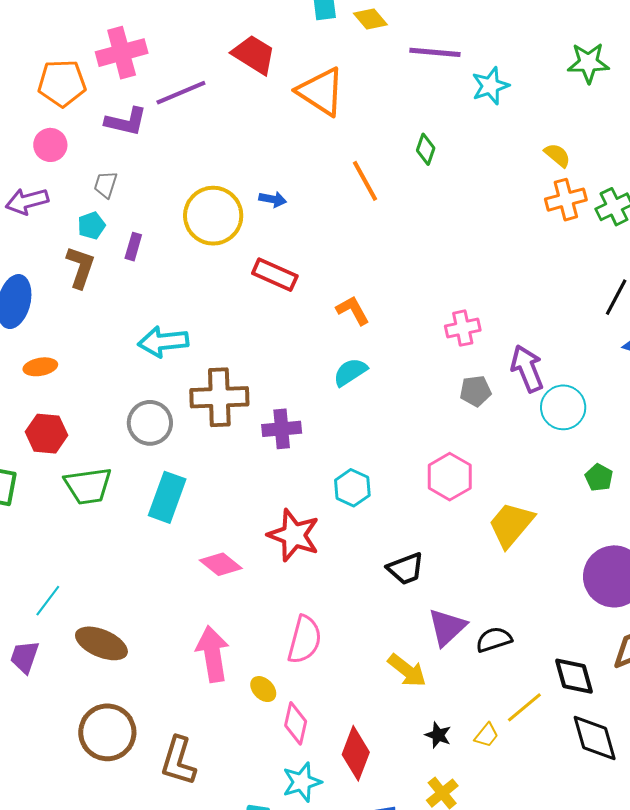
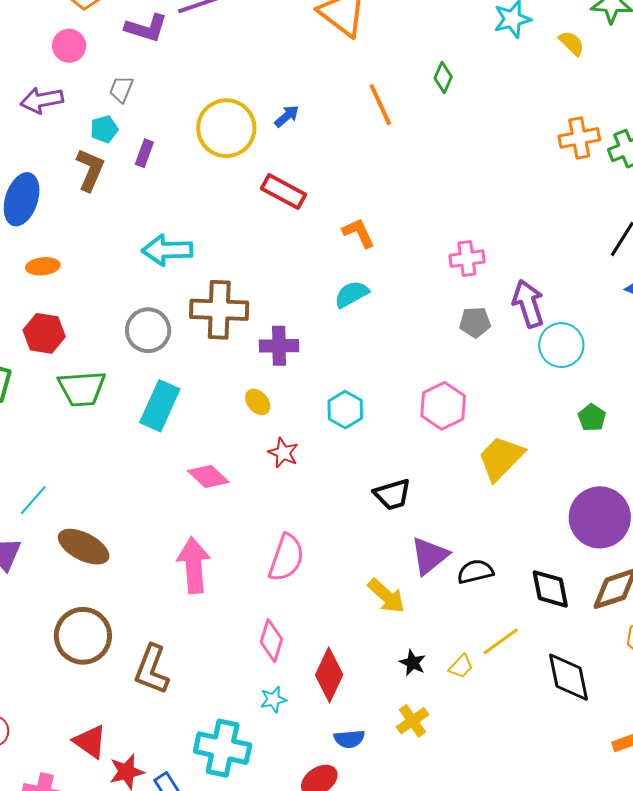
yellow semicircle: (557, 155) -> (572, 43), moved
blue arrow: (273, 199) -> (287, 116), turned -56
red star: (294, 535) -> (283, 453), size x0.6
black diamond: (574, 676) -> (550, 589), moved
yellow ellipse: (263, 689) -> (258, 402), moved
cyan star: (302, 782) -> (273, 700), size x0.7

